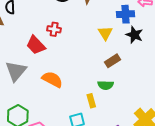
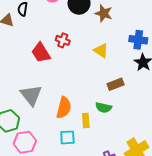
yellow triangle: (105, 33) -> (101, 51), moved, turned -35
gray triangle: (16, 71) -> (31, 95), moved, turned -30
orange semicircle: (52, 79) -> (64, 108), moved, turned 65

